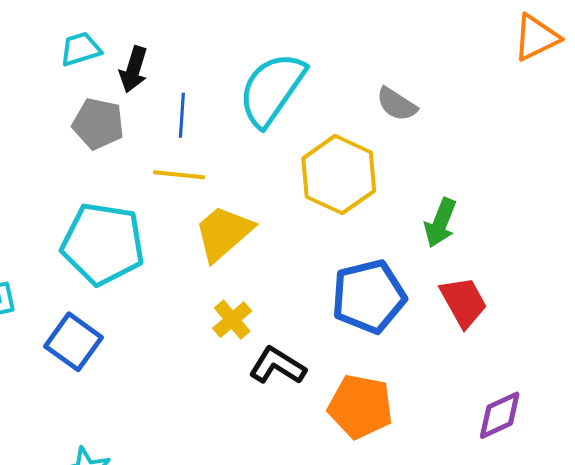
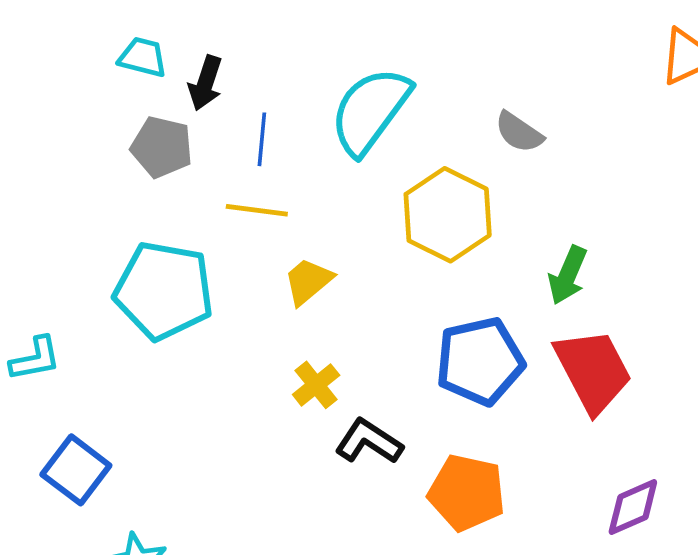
cyan trapezoid: (81, 49) -> (143, 57), turned 30
yellow trapezoid: (223, 233) -> (308, 281), size x0.7
red trapezoid: (464, 302) -> (593, 371), size x1.4
blue square: (74, 342) -> (76, 470), moved

